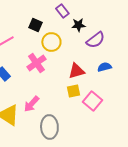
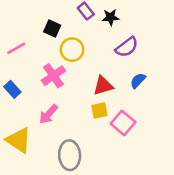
black star: (78, 25) -> (111, 17), moved
blue semicircle: (104, 67) -> (138, 81), turned -32
pink arrow: (31, 104) -> (48, 114), moved

